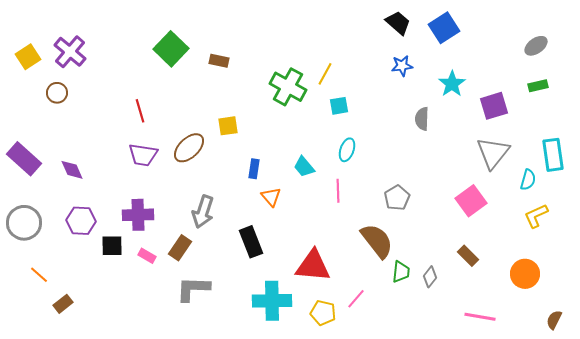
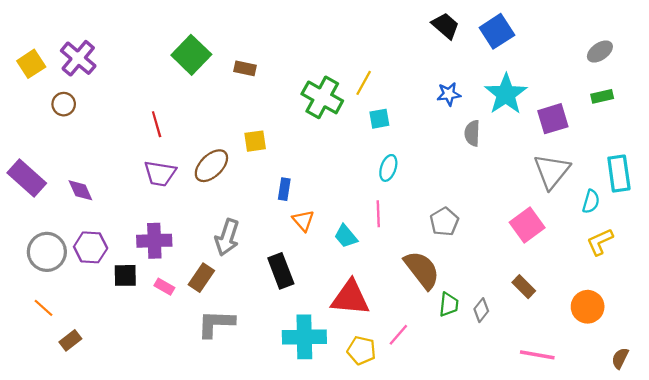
blue star: (402, 66) -> (449, 94), moved
cyan star: (452, 84) -> (506, 94), size x1.4
cyan trapezoid: (304, 167) -> (346, 236), moved
gray circle: (24, 223) -> (47, 252), moved

